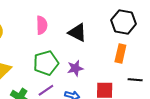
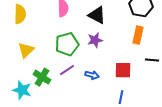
purple star: (75, 68) -> (95, 40), moved

